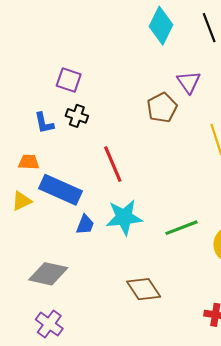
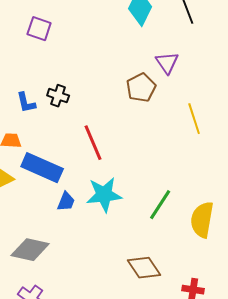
purple square: (69, 80) -> (39, 29), moved
green line: (181, 228) -> (160, 205), turned -36
brown diamond: (144, 289) -> (144, 268), moved

